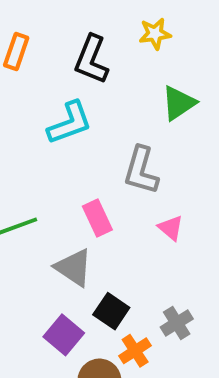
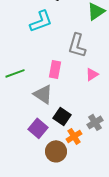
pink rectangle: (97, 218) -> (55, 69), turned 36
pink triangle: (171, 228) -> (92, 74), turned 48

